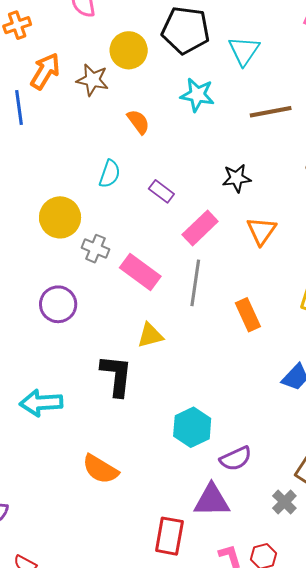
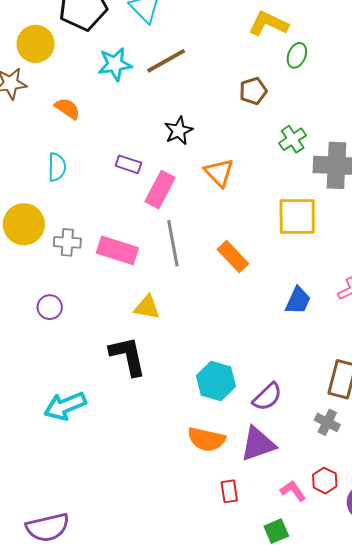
brown line: (271, 112) -> (166, 61), moved
purple rectangle: (161, 191) -> (128, 164), moved
purple circle: (58, 304) -> (50, 307), size x0.7
yellow triangle: (150, 335) -> (147, 307), turned 44
orange semicircle: (100, 469) -> (206, 439), moved
red rectangle: (169, 536) -> (229, 491), size x0.6

